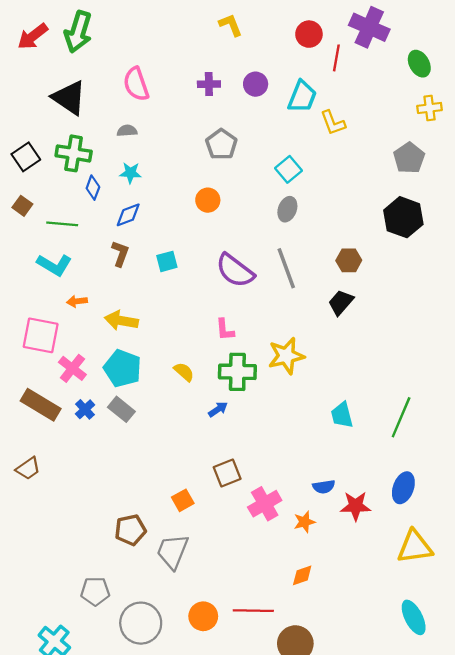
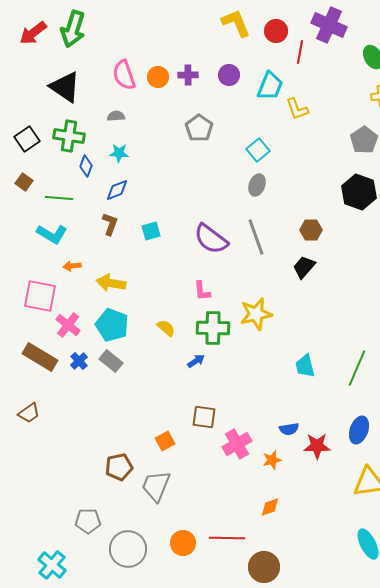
yellow L-shape: (231, 25) -> (236, 23), moved, size x1.4
orange circle: (208, 200) -> (158, 77), moved
brown square: (227, 473) -> (204, 417), turned 30

